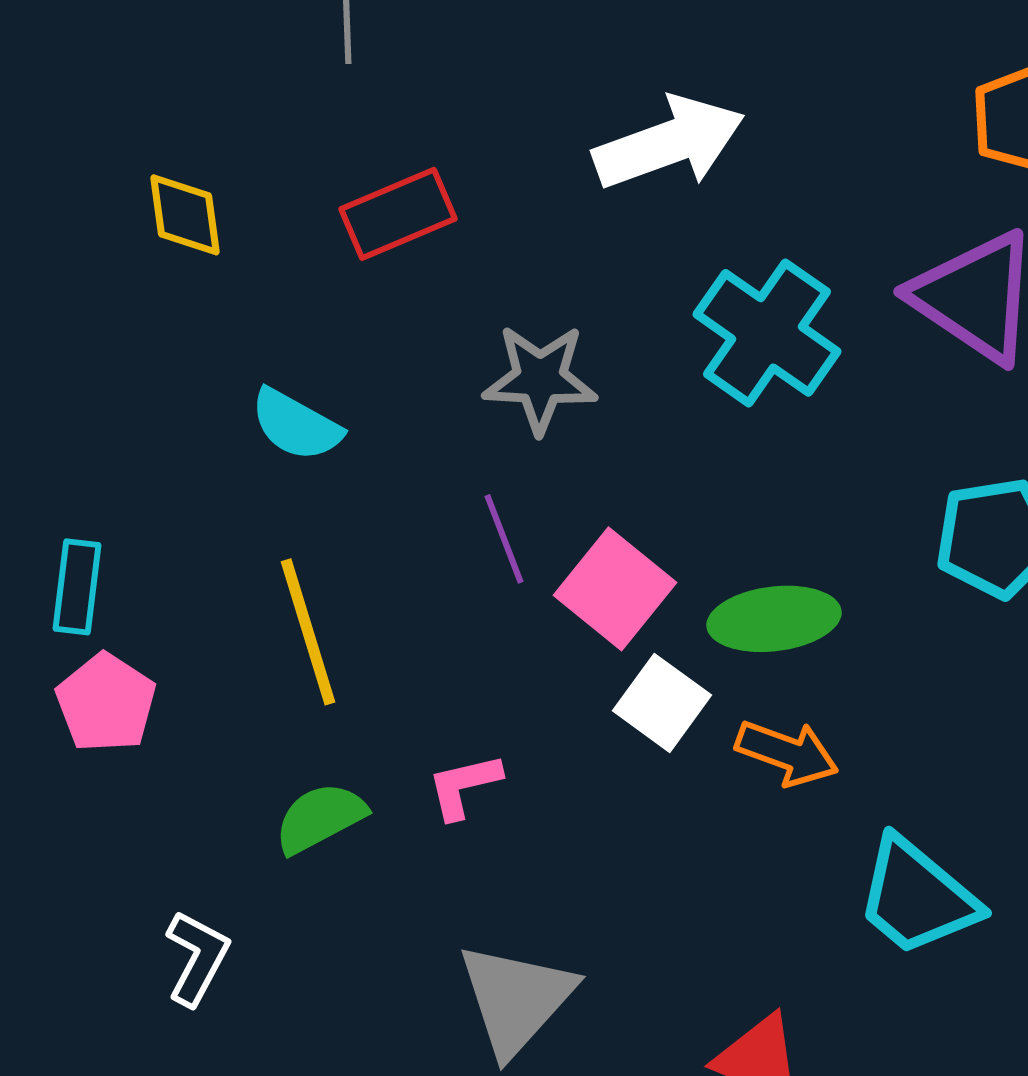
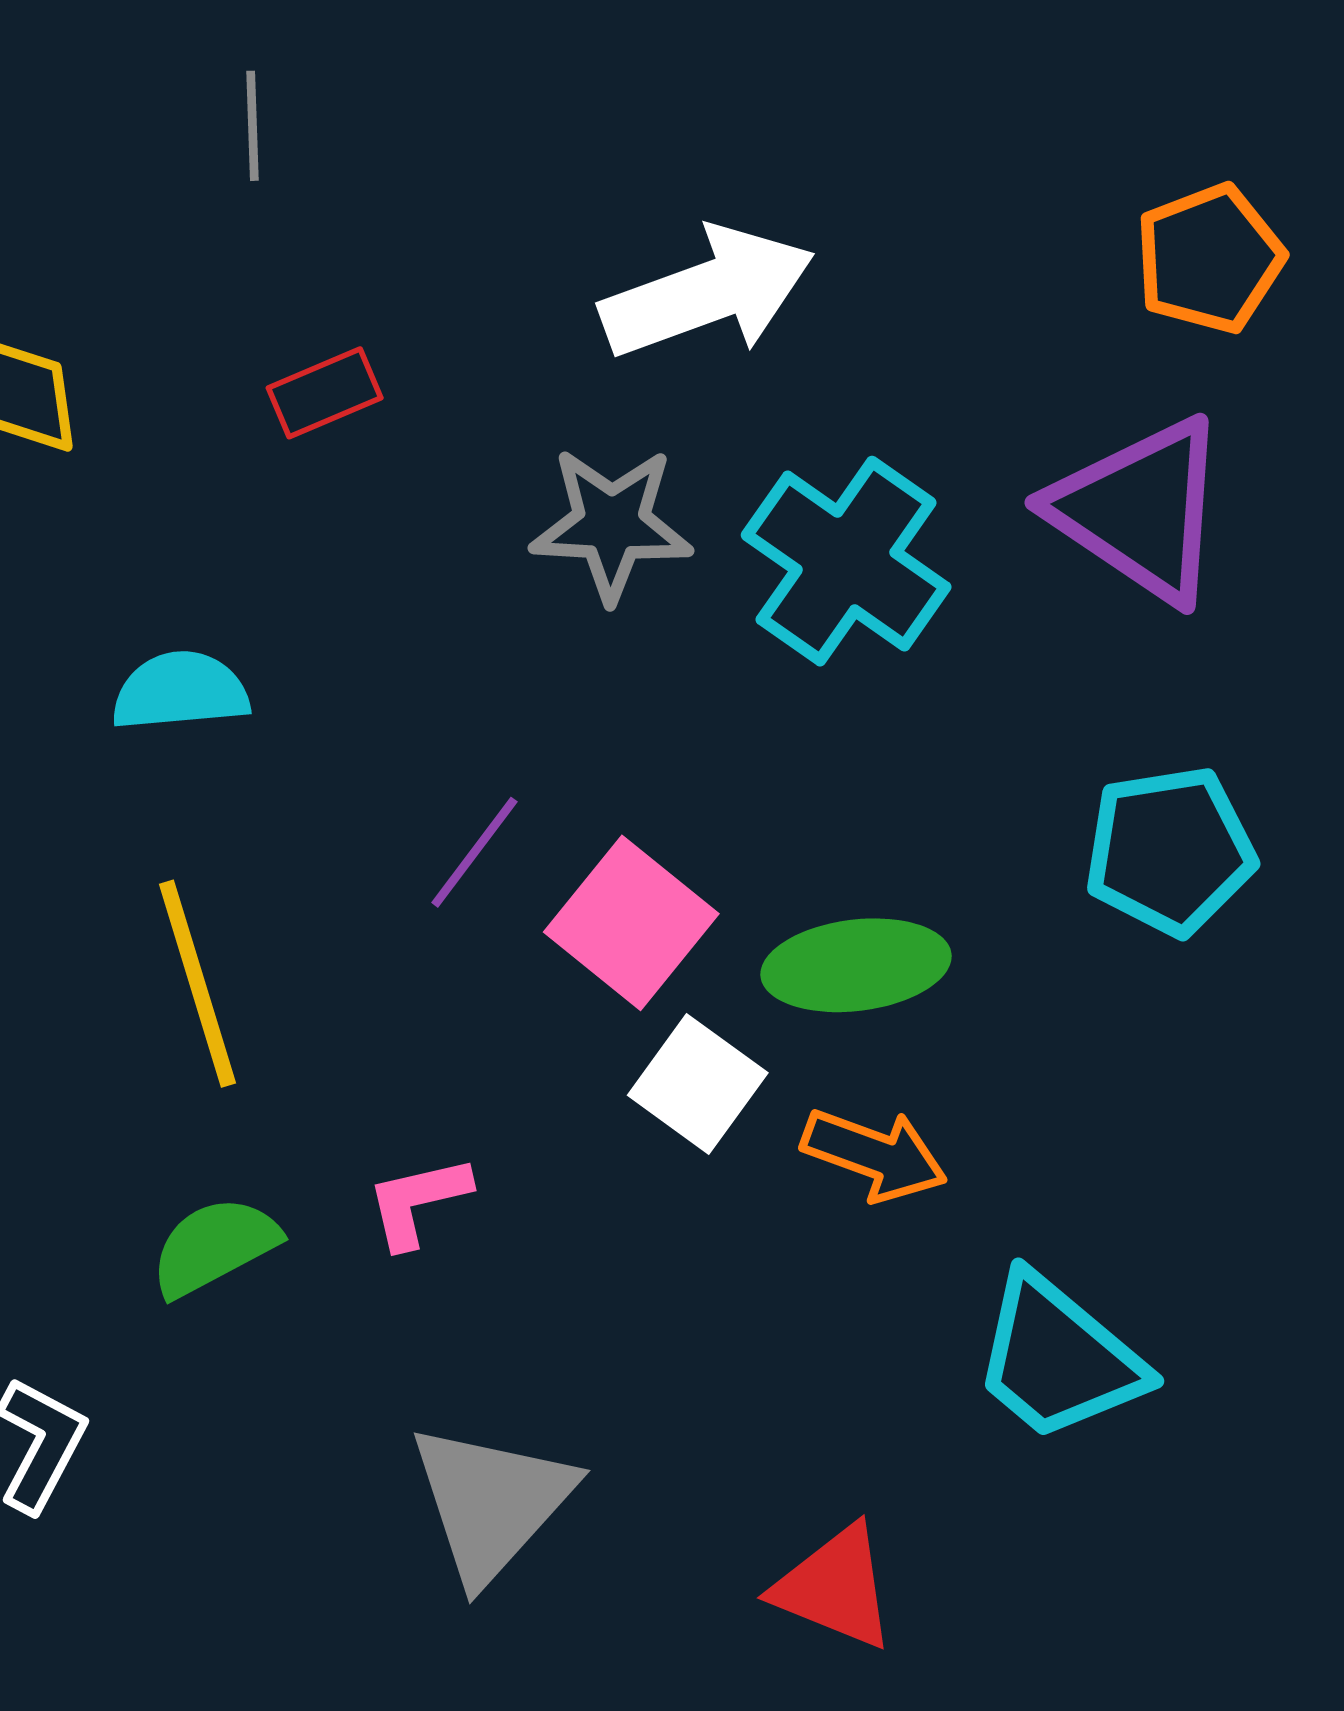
red rectangle: (398, 214) -> (325, 393), size x0.7
gray star: (540, 379) -> (611, 524), moved
cyan semicircle: (296, 425) -> (180, 691), turned 146
purple line: (504, 539) -> (474, 852), turned 58

